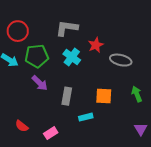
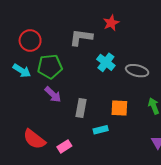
red star: (96, 45) -> (111, 23), moved
cyan cross: (72, 57) -> (106, 62), moved
red semicircle: (22, 126) -> (34, 139), size x1.6

